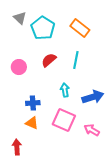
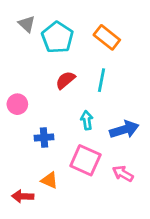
pink circle: (19, 67) -> (17, 104), moved
orange triangle: (32, 123) -> (49, 180), moved
red arrow: (17, 147) -> (23, 196), turned -84

